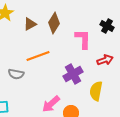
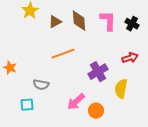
brown diamond: (54, 23) -> (79, 21), turned -35
pink L-shape: (83, 39) -> (108, 21), moved
gray semicircle: (16, 74) -> (41, 85), moved

